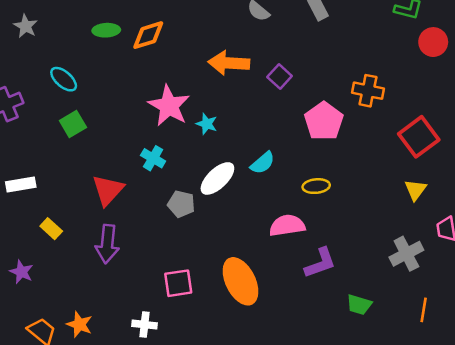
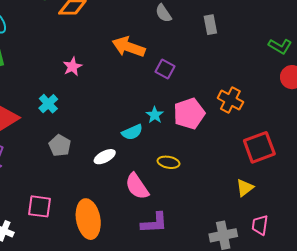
purple square: (280, 77) -> (165, 69), turned -30
pink star: (169, 106) -> (72, 67), size x0.6
cyan star: (207, 124) -> (155, 115), moved
white ellipse: (217, 178) -> (105, 157), moved, size x0.7
pink semicircle: (287, 225) -> (137, 186), turned -132

